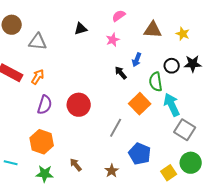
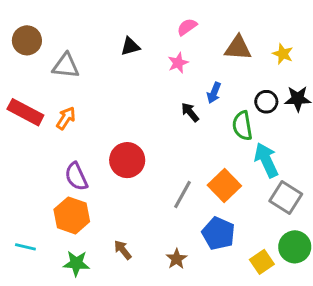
orange square: (140, 104) -> (224, 186), moved
purple semicircle: (45, 105) -> (76, 177), moved, turned 138

